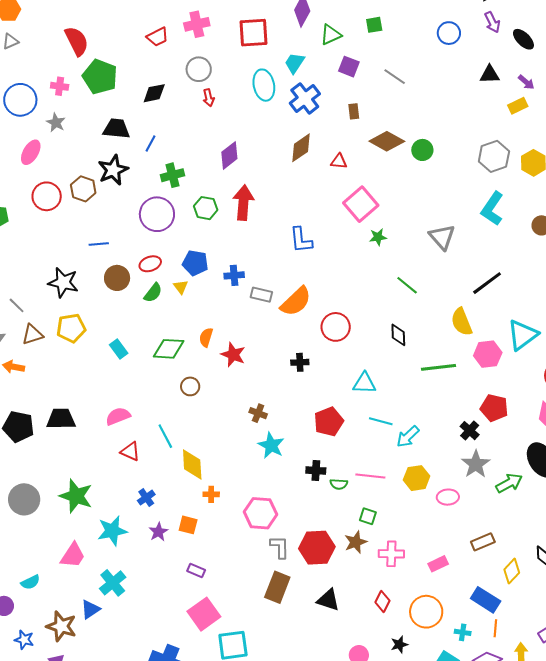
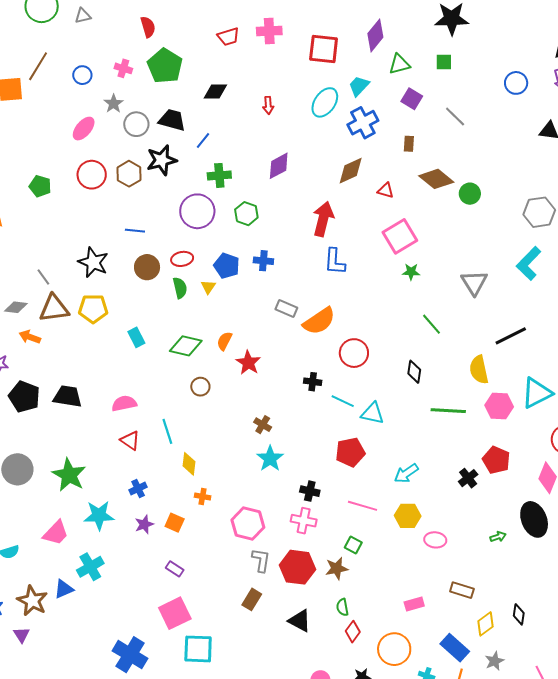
red semicircle: (77, 41) -> (148, 27), size x0.7
gray circle: (199, 69) -> (136, 124), moved
cyan ellipse: (264, 85) -> (325, 102), turned 36
blue circle: (20, 100) -> (82, 75), size x0.6
red arrow: (243, 203) -> (323, 219), moved
blue cross: (234, 275) -> (263, 261), moved
green semicircle: (153, 293) -> (180, 288), turned -60
brown triangle: (32, 335) -> (54, 308), size x1.4
cyan line: (381, 421) -> (343, 401), moved
red pentagon: (329, 422) -> (350, 452), moved
yellow diamond: (192, 464) -> (189, 464), size x0.7
gray star: (476, 464) -> (495, 661), moved, size x0.7
green arrow: (509, 483) -> (498, 537), size x0.6
green semicircle: (339, 484) -> (342, 607), moved, turned 66
brown rectangle: (483, 542) -> (462, 590), turned 30
pink cross: (391, 554) -> (304, 521), moved
brown rectangle: (277, 587) -> (252, 599), size x0.7

